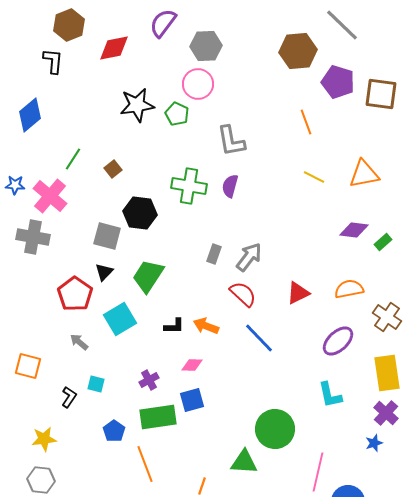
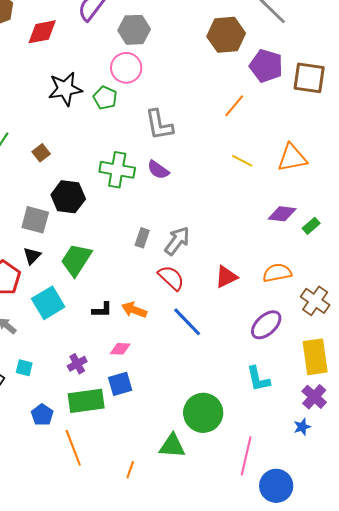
orange line: (306, 122) -> (234, 106), turned 60
purple semicircle: (230, 186) -> (158, 170), turned -70

